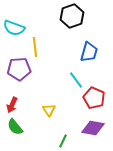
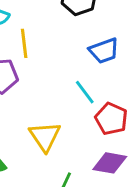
blue trapezoid: (89, 52) -> (104, 51), turned 55
yellow triangle: (49, 110) -> (45, 136), size x1.6

